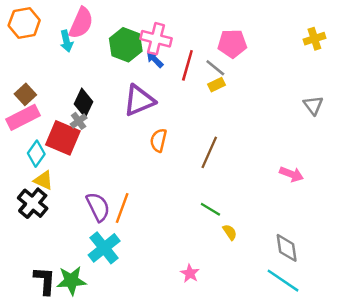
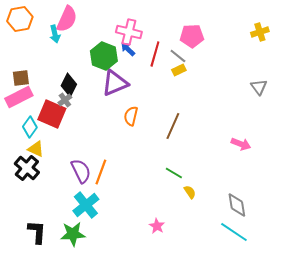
green hexagon: (126, 45) -> (104, 56), moved
brown square: (25, 94) -> (21, 78), turned 36
green star: (71, 281) -> (73, 234), moved

